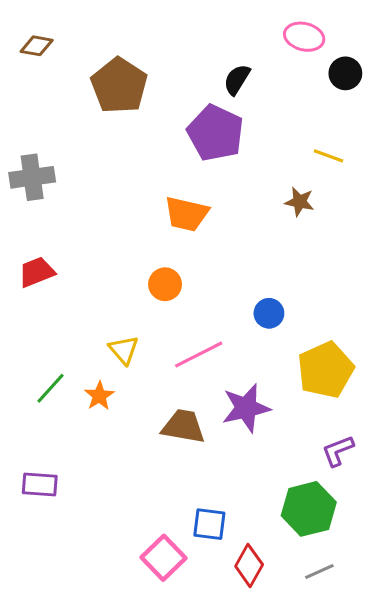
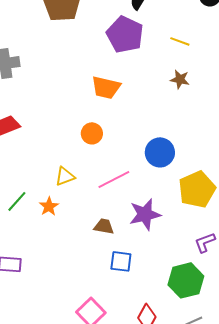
yellow line: (329, 156) -> (180, 41), moved
blue circle: (269, 313) -> (160, 152), size x1.5
yellow triangle: (124, 350) -> (65, 176), turned 50
brown trapezoid: (183, 426) -> (104, 226), size x0.7
blue square: (209, 524) -> (121, 261), moved

